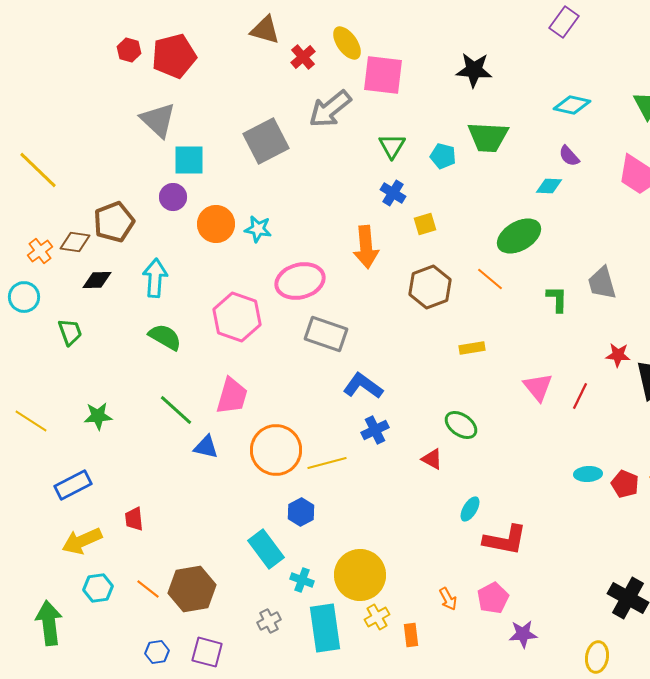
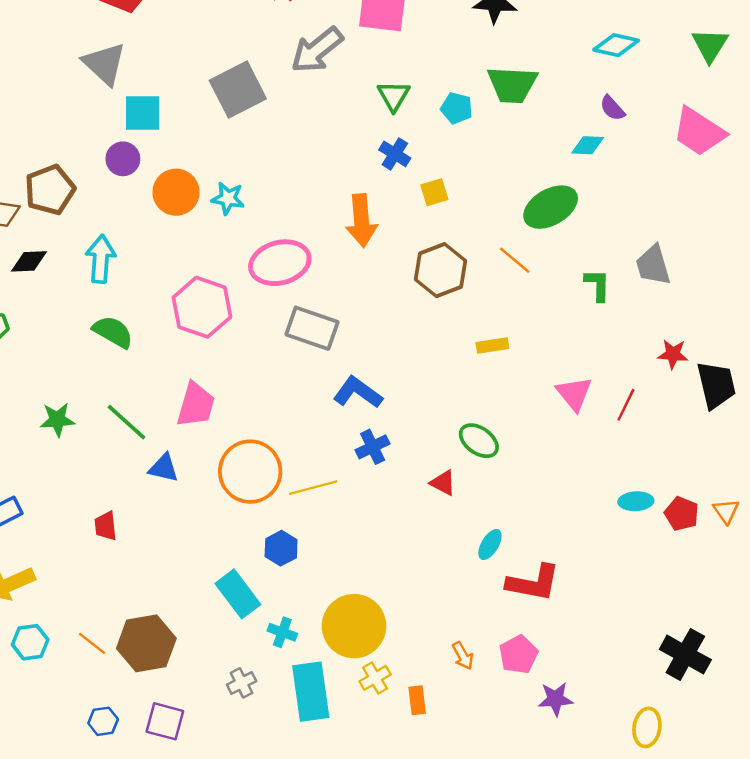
green star: (98, 416) -> (57, 420), moved
red trapezoid: (134, 519) -> (106, 526), moved

